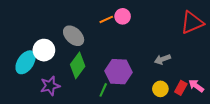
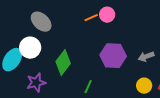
gray ellipse: (74, 36) -> (41, 22), moved
purple hexagon: (119, 72) -> (113, 56), moved

